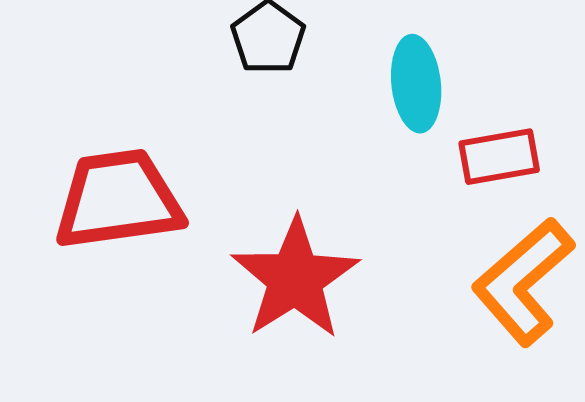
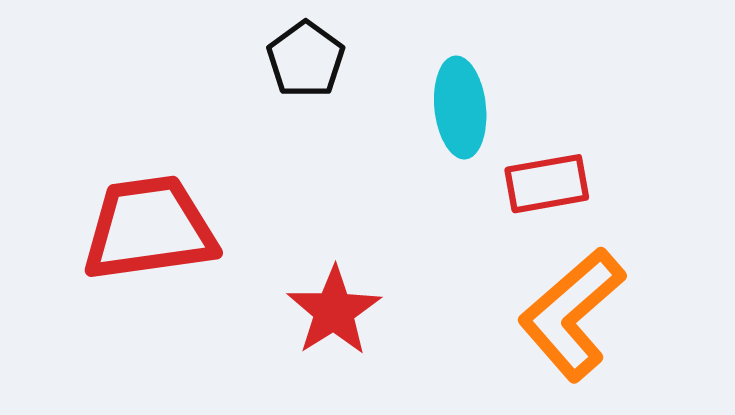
red star: (295, 279) -> (334, 311), size x0.7

